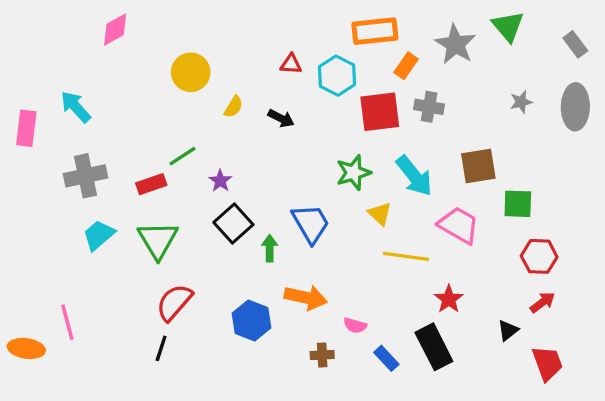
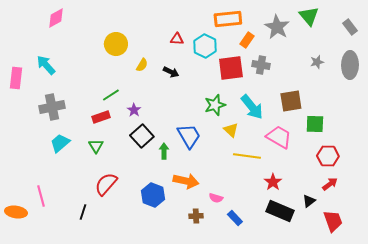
pink diamond: (115, 30) -> (56, 18), moved
red rectangle: (151, 184) -> (101, 117), moved
green triangle: (158, 240) -> (96, 146), size x0.6
black rectangle: (434, 347) -> (280, 211), moved, turned -40
black line: (161, 348) -> (83, 212), moved

